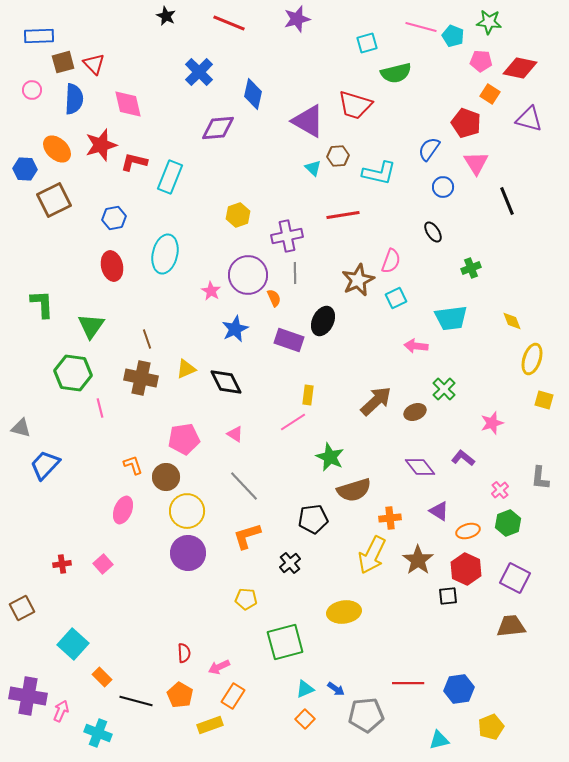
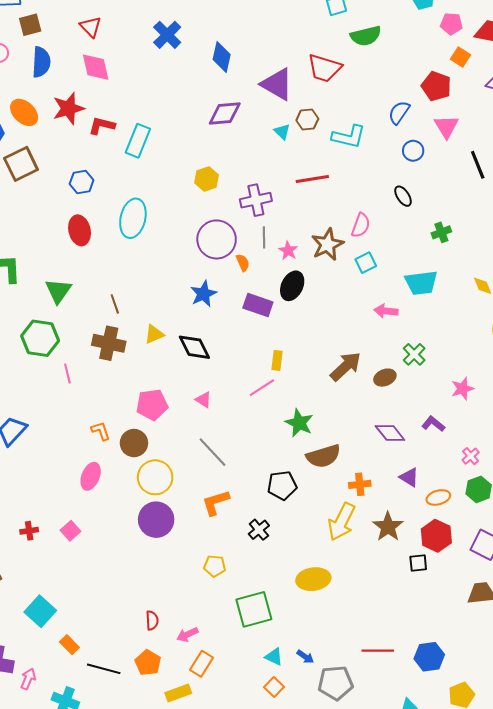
red triangle: (94, 64) -> (91, 27), moved
purple diamond: (218, 128) -> (225, 113), moved
pink star: (211, 291) -> (288, 251), moved
cyan triangle: (305, 689) -> (274, 657), turned 48

